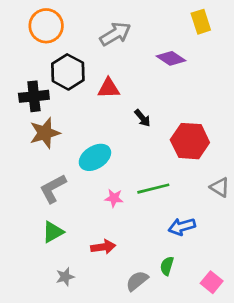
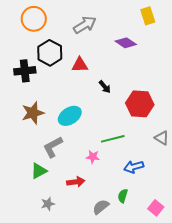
brown star: (45, 133) -> (33, 113), moved
gray L-shape: (53, 189) -> (53, 147), moved
pink star: (114, 198) -> (93, 157), moved

